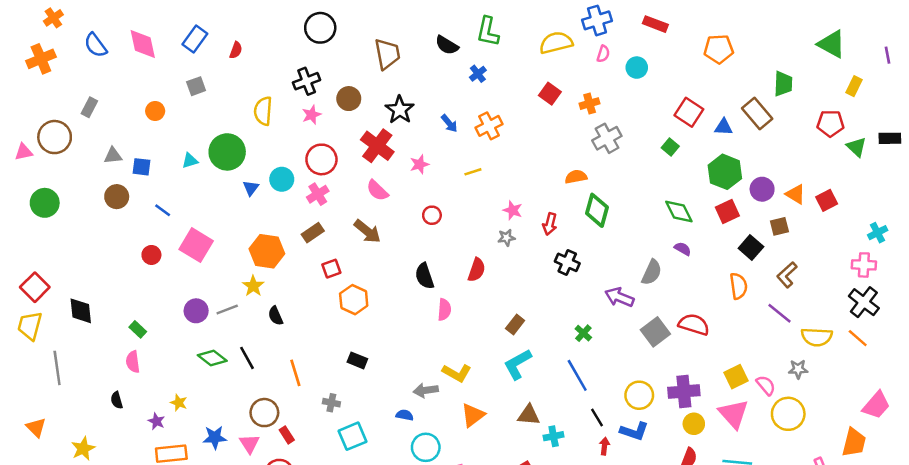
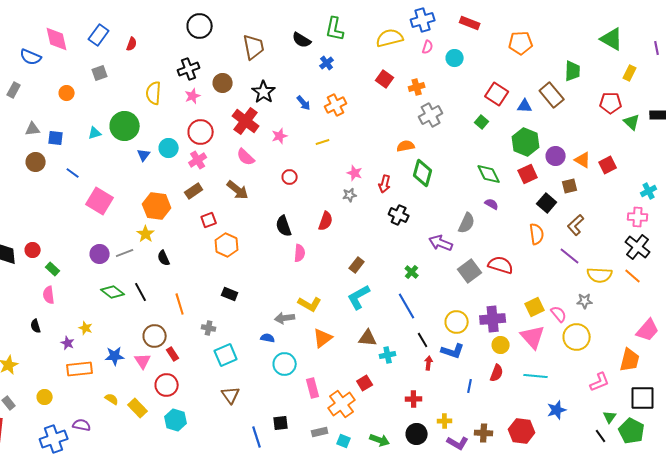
blue semicircle: (96, 45) -> (31, 57), moved, turned -30
red circle: (151, 255) -> (33, 250), moved

